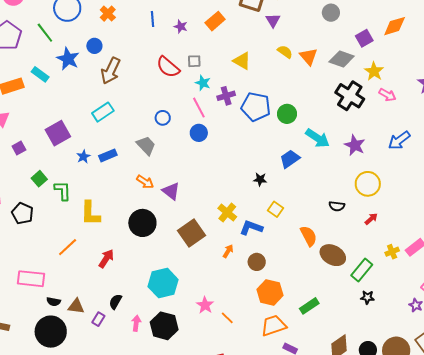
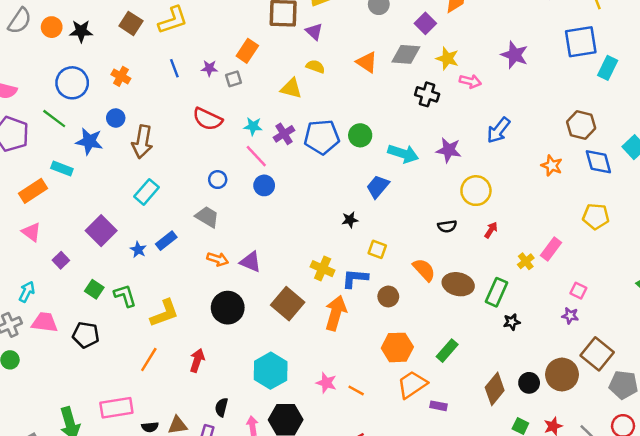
yellow semicircle: (285, 52) -> (315, 66), moved
gray square: (194, 61) -> (233, 79), moved
black cross: (350, 96) -> (427, 94), size x0.7
yellow L-shape: (90, 213) -> (164, 313), turned -96
orange arrow: (228, 251) -> (336, 313), size x2.0
brown circle: (257, 262) -> (388, 297), moved

